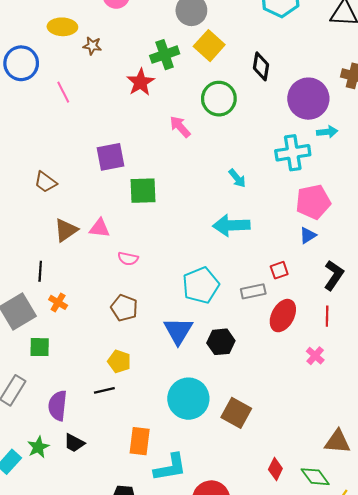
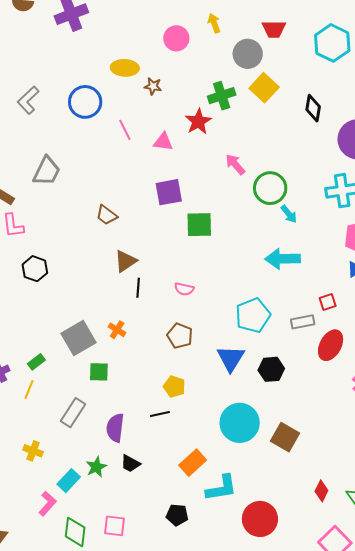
green circle: (219, 99) -> (270, 188), moved
pink triangle: (100, 228) -> (163, 142), moved
black line: (40, 271) -> (138, 288), moved
orange rectangle: (140, 441) -> (193, 463), turned 40

